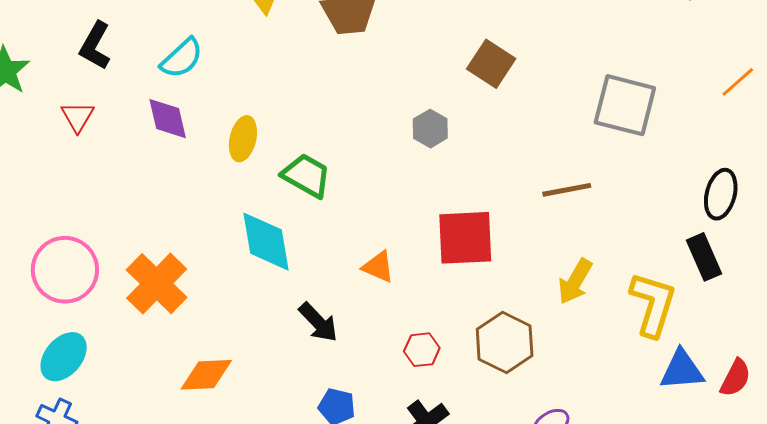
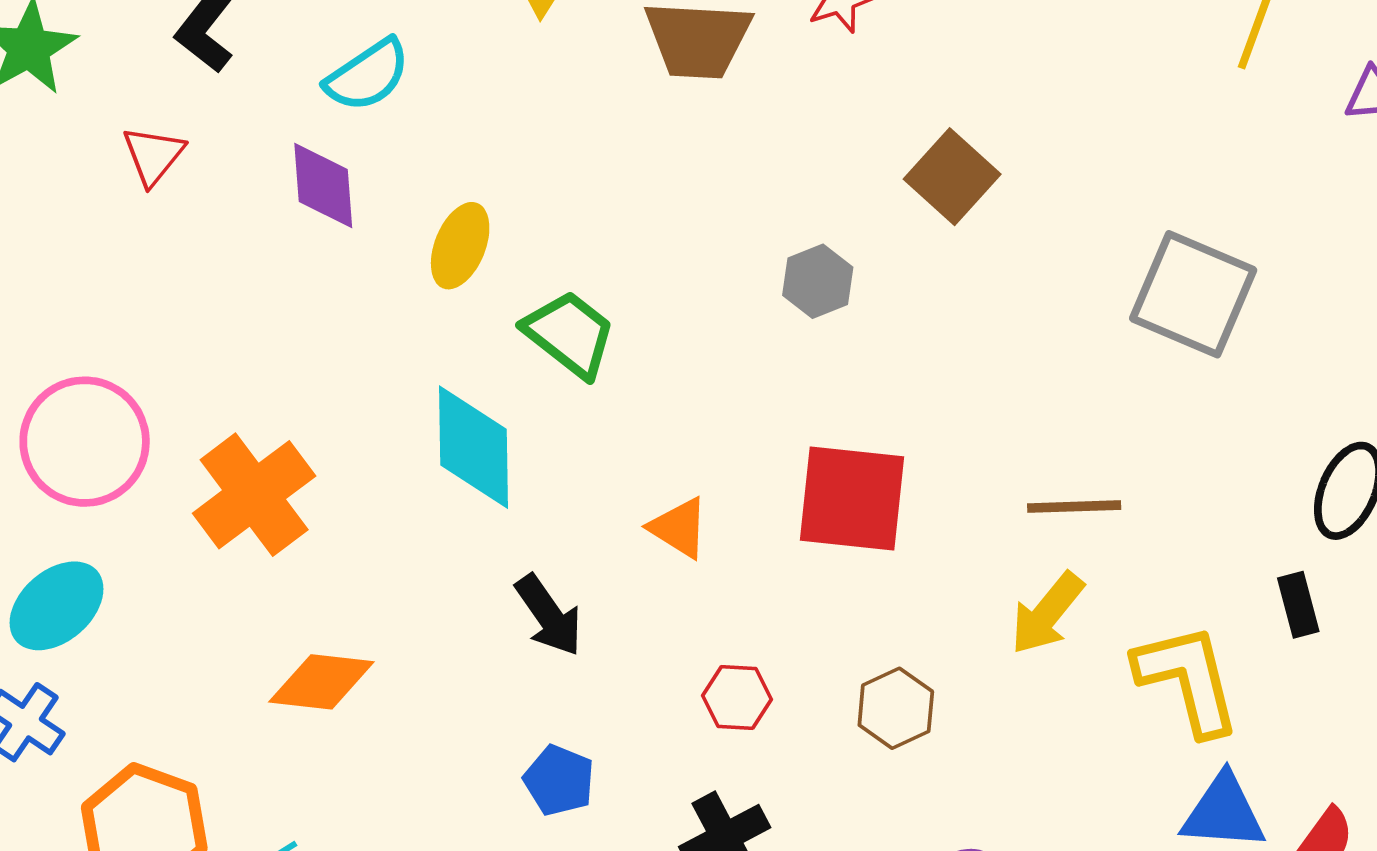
brown line: (567, 190) -> (1074, 507), moved
black rectangle: (704, 257) -> (1298, 605), size x0.7
yellow L-shape: (653, 304) -> (1188, 679), turned -40
brown hexagon: (505, 342) -> (896, 708), size x0.7

